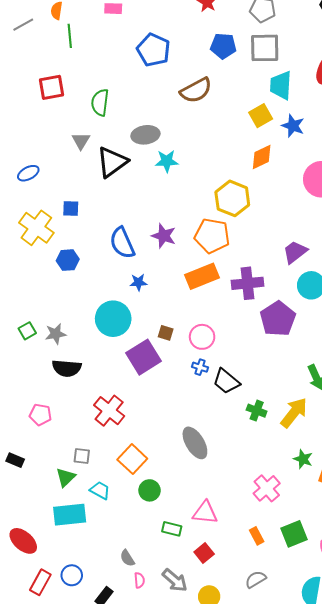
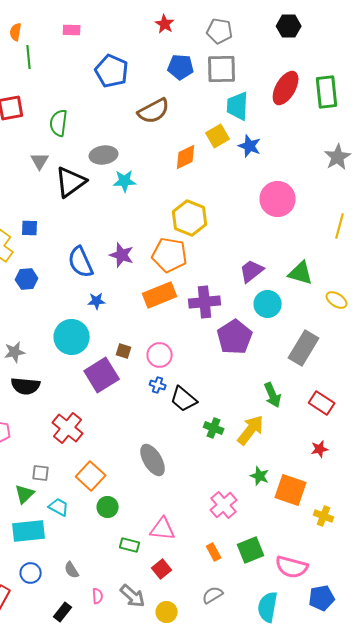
orange diamond: (262, 157) -> (186, 157), moved
gray semicircle: (127, 558) -> (72, 570), moved
blue circle: (72, 575) -> (31, 573), moved

